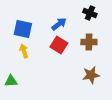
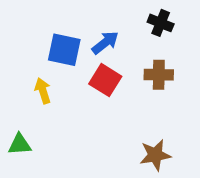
blue square: (23, 29) -> (64, 50), moved
brown star: (91, 75) -> (155, 155), moved

